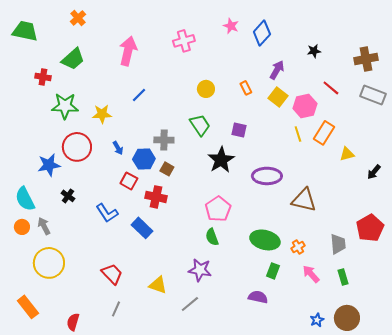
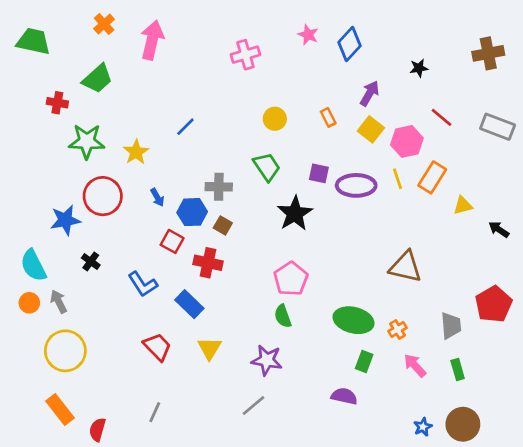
pink arrow: (128, 51) -> (152, 40), moved
brown cross: (366, 59) -> (488, 53), moved
yellow star: (102, 114) -> (136, 152), turned -30
black arrow: (374, 172) -> (499, 229), turned 84
purple ellipse: (267, 176) -> (356, 185), moved
red trapezoid: (112, 274) -> (157, 347), moved
yellow triangle: (158, 285) -> (209, 348), moved, turned 42
orange rectangle: (28, 307) -> (60, 410), moved

